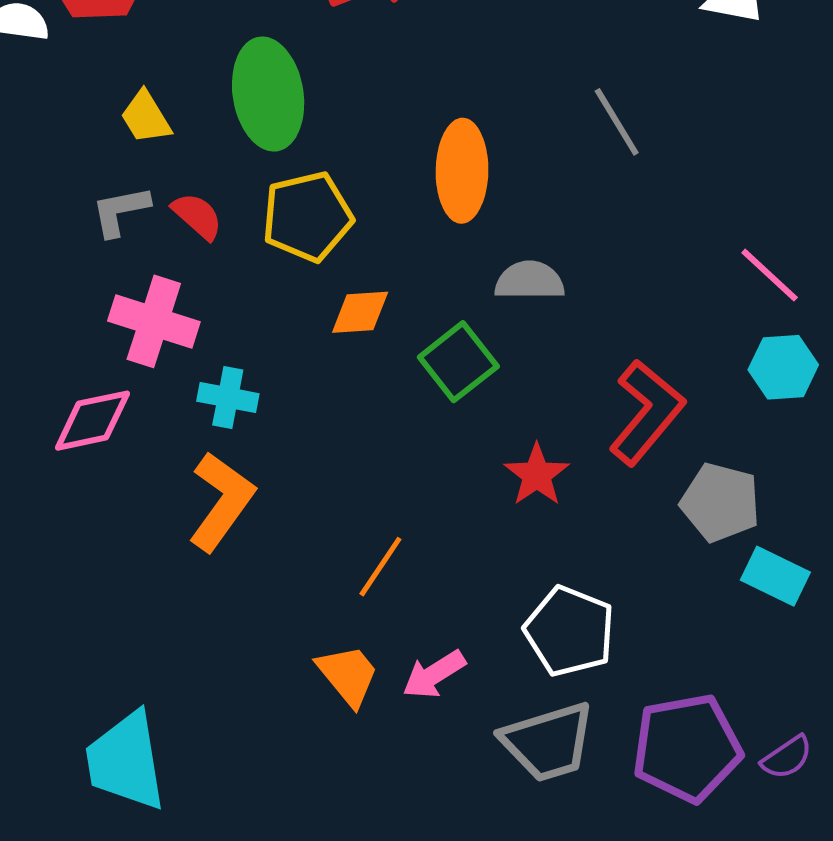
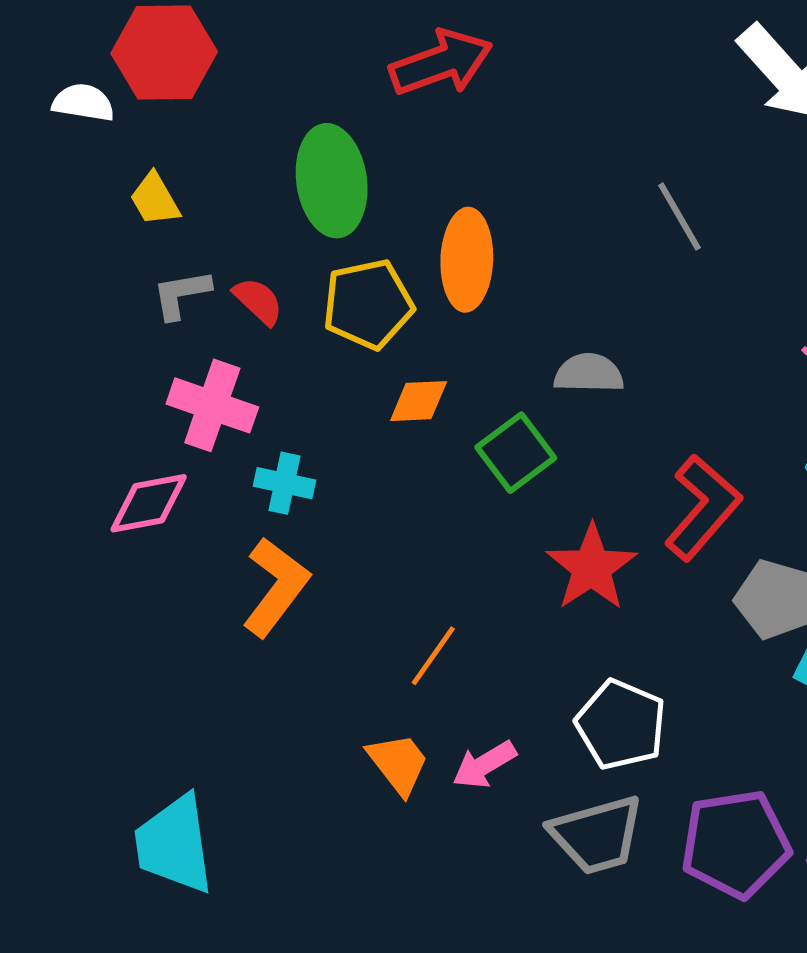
yellow trapezoid: (146, 117) -> (155, 199), moved
orange ellipse: (462, 171) -> (467, 260), moved
red star: (537, 475) -> (592, 567), size x1.4

